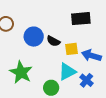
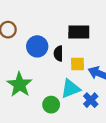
black rectangle: (81, 19) -> (79, 32), moved
black semicircle: (53, 41) -> (58, 54), turned 56

